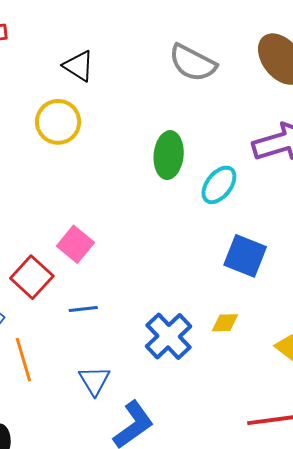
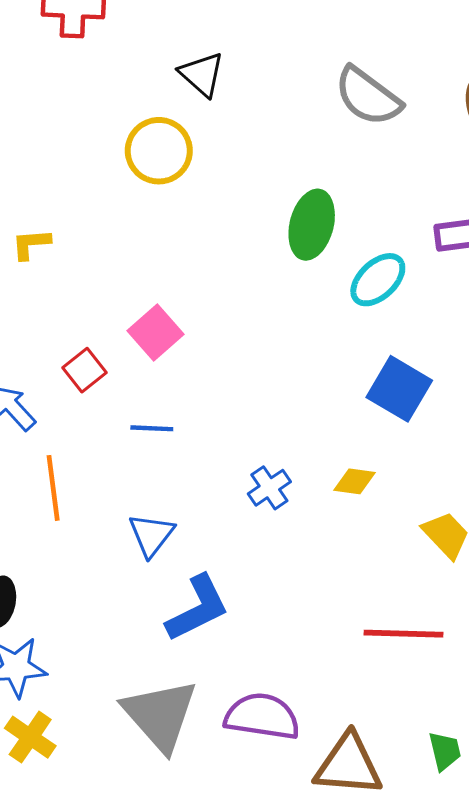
red square: (32, 277) -> (85, 370), size x0.7
blue cross: (169, 336) -> (269, 488), size x0.6

